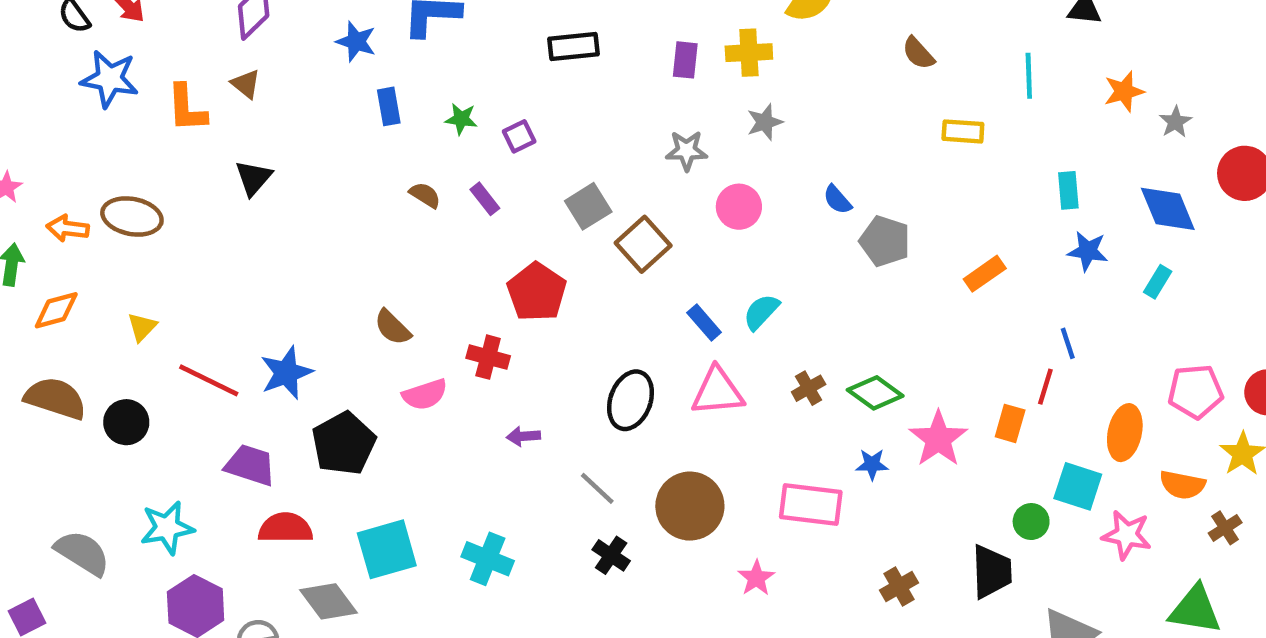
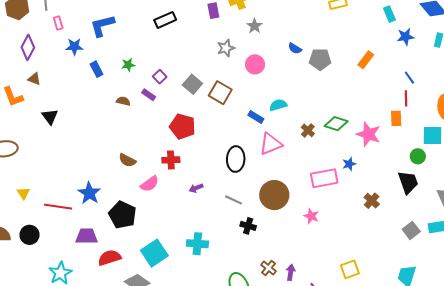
purple square: (519, 136) -> (160, 77), moved
cyan semicircle: (761, 312) -> (278, 105), turned 48
blue star: (872, 464) -> (349, 164), moved

